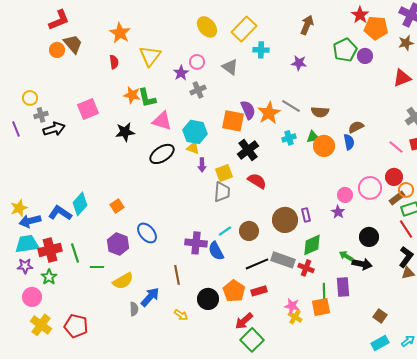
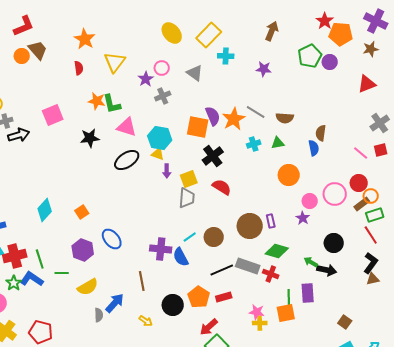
brown semicircle: (356, 127) -> (321, 133), turned -56
orange circle: (324, 146) -> (289, 175), moved
blue L-shape: (60, 213) -> (32, 279), moved
green diamond: (312, 245) -> (277, 251), turned 40
yellow cross: (295, 317) -> (260, 323), turned -32

